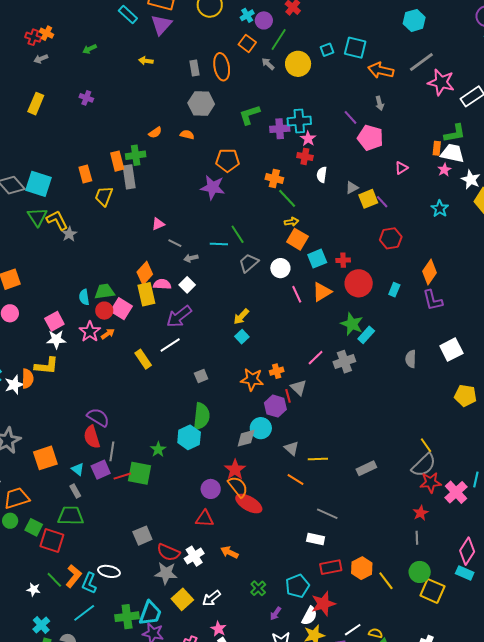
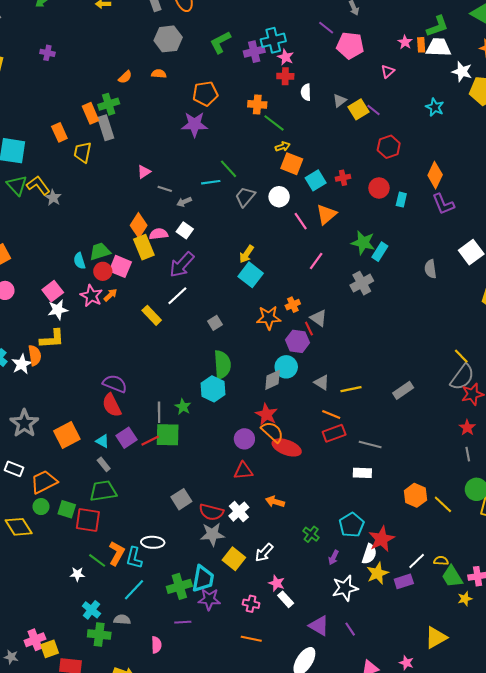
pink star: (444, 170) -> (405, 42), moved
red circle: (359, 283) -> (379, 188), moved, size x0.7
cyan square: (242, 337) -> (251, 275), size x1.6
pink line: (316, 358) -> (316, 261), moved
gray line: (112, 451) -> (159, 412), moved
red rectangle: (331, 567) -> (334, 433), moved

